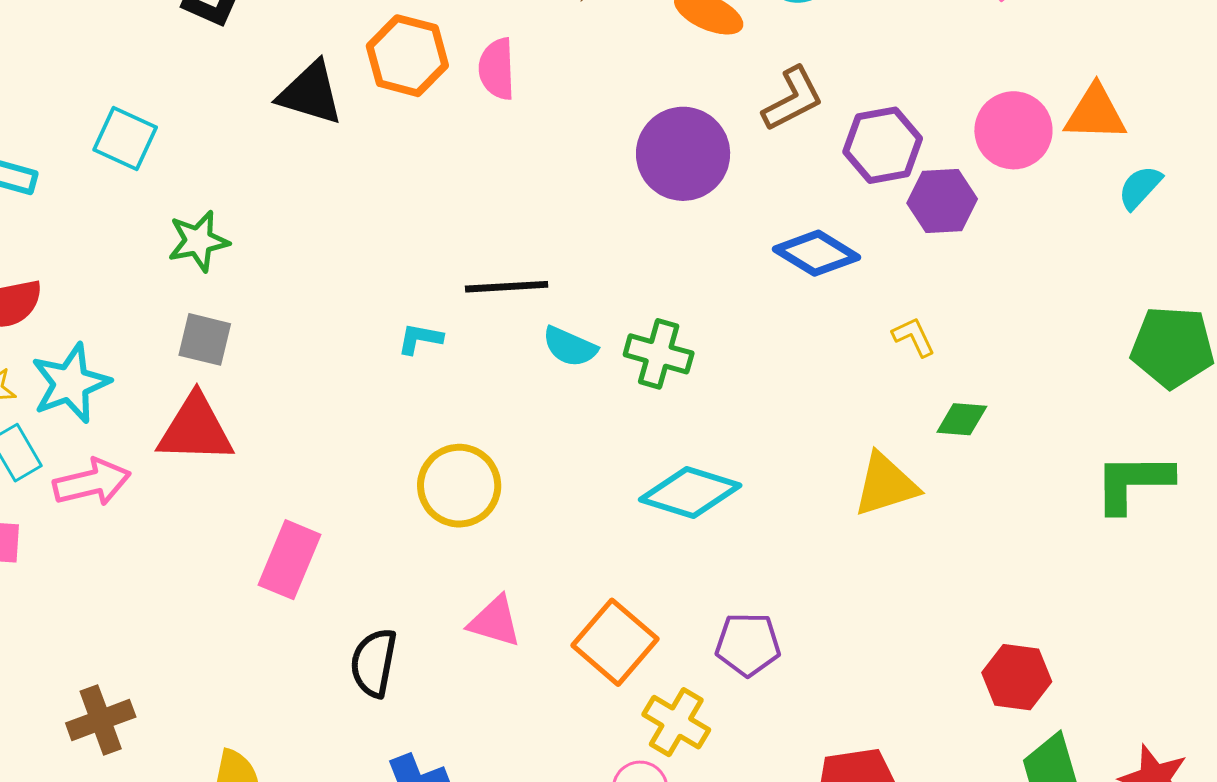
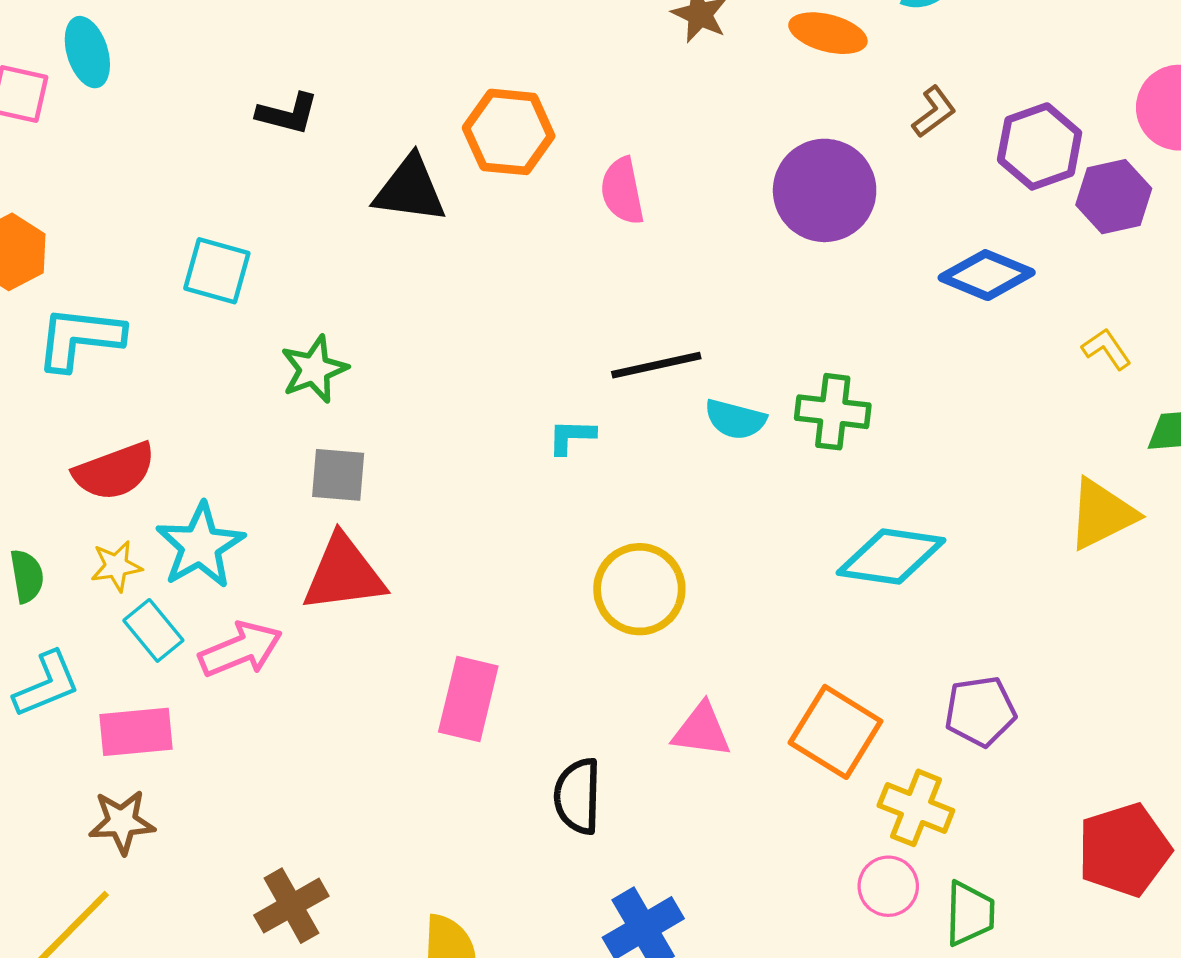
pink semicircle: (497, 69) -> (622, 191), moved
brown L-shape: (793, 99) -> (934, 112), size x0.7

